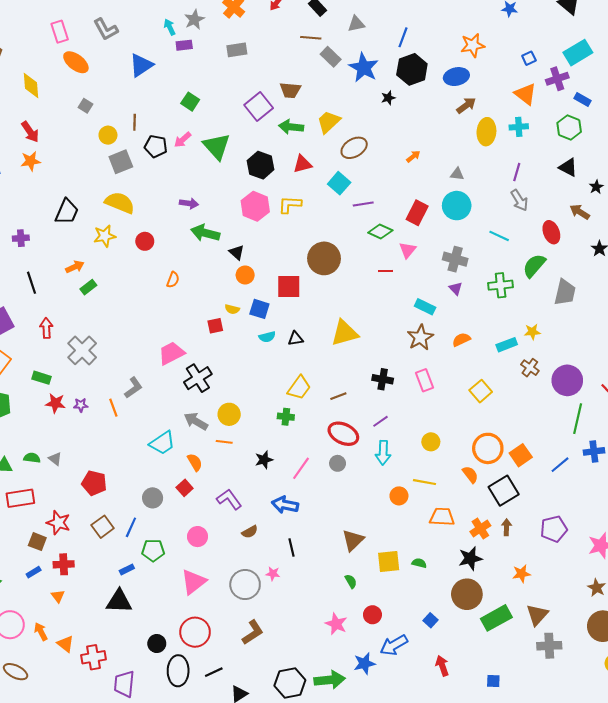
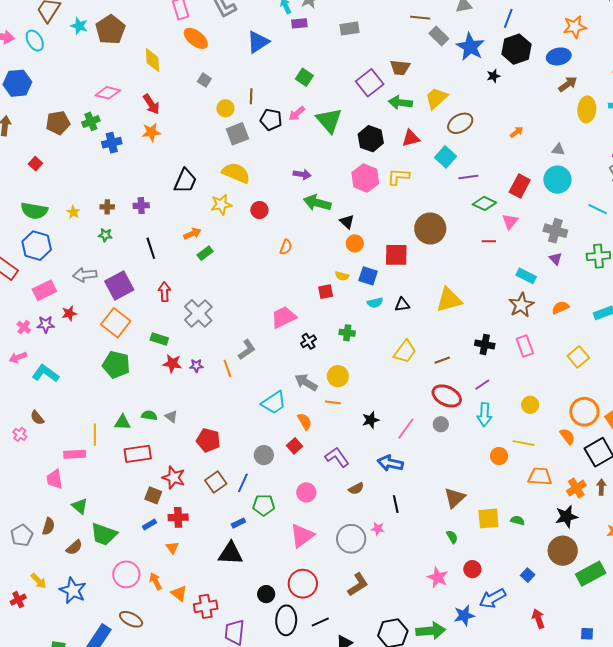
black cross: (198, 378) -> (308, 341), size x0.6
green cross: (286, 417) -> (347, 333), moved

